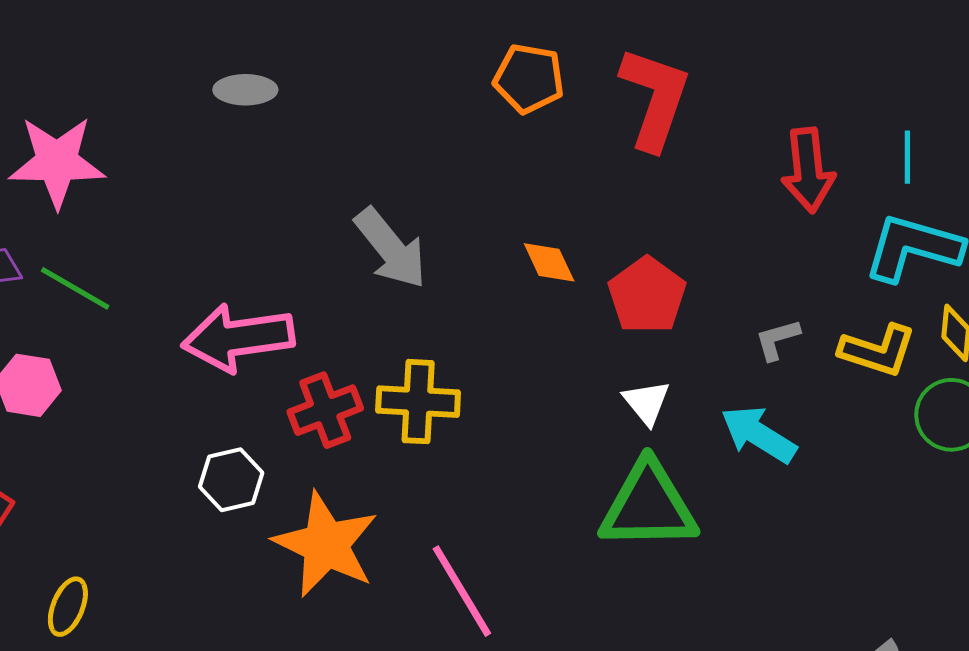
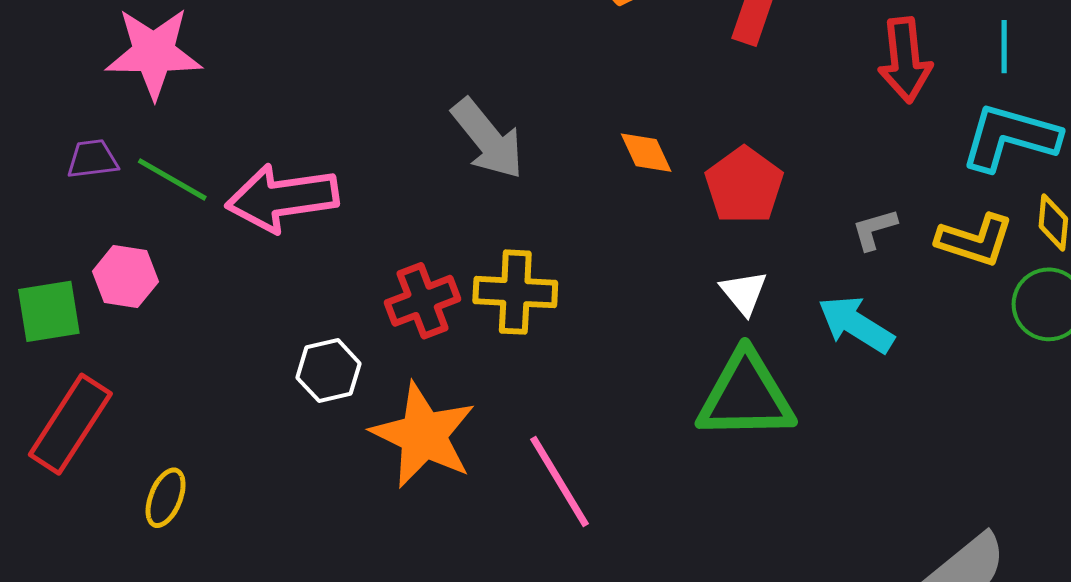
pink arrow: (238, 338) -> (282, 198), moved

